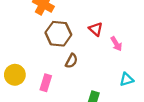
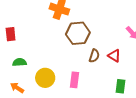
red triangle: (96, 29) -> (114, 56), moved

